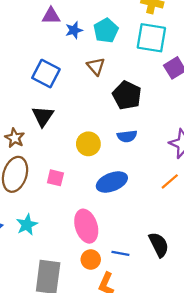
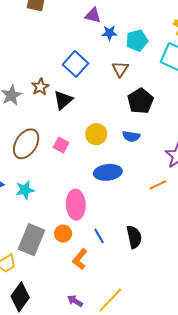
brown star: (15, 138) -> (40, 87), moved
pink square: (55, 178) -> (61, 145), moved
blue line: (120, 253) -> (99, 236), turned 35
orange circle: (91, 259) -> (63, 234), moved

